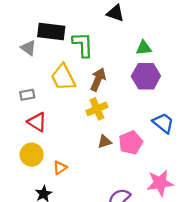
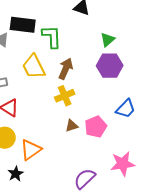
green triangle: (144, 48) -> (108, 40), turned -35
blue trapezoid: (163, 123) -> (126, 109), turned 95
orange triangle: (60, 168) -> (31, 150), size x1.6

